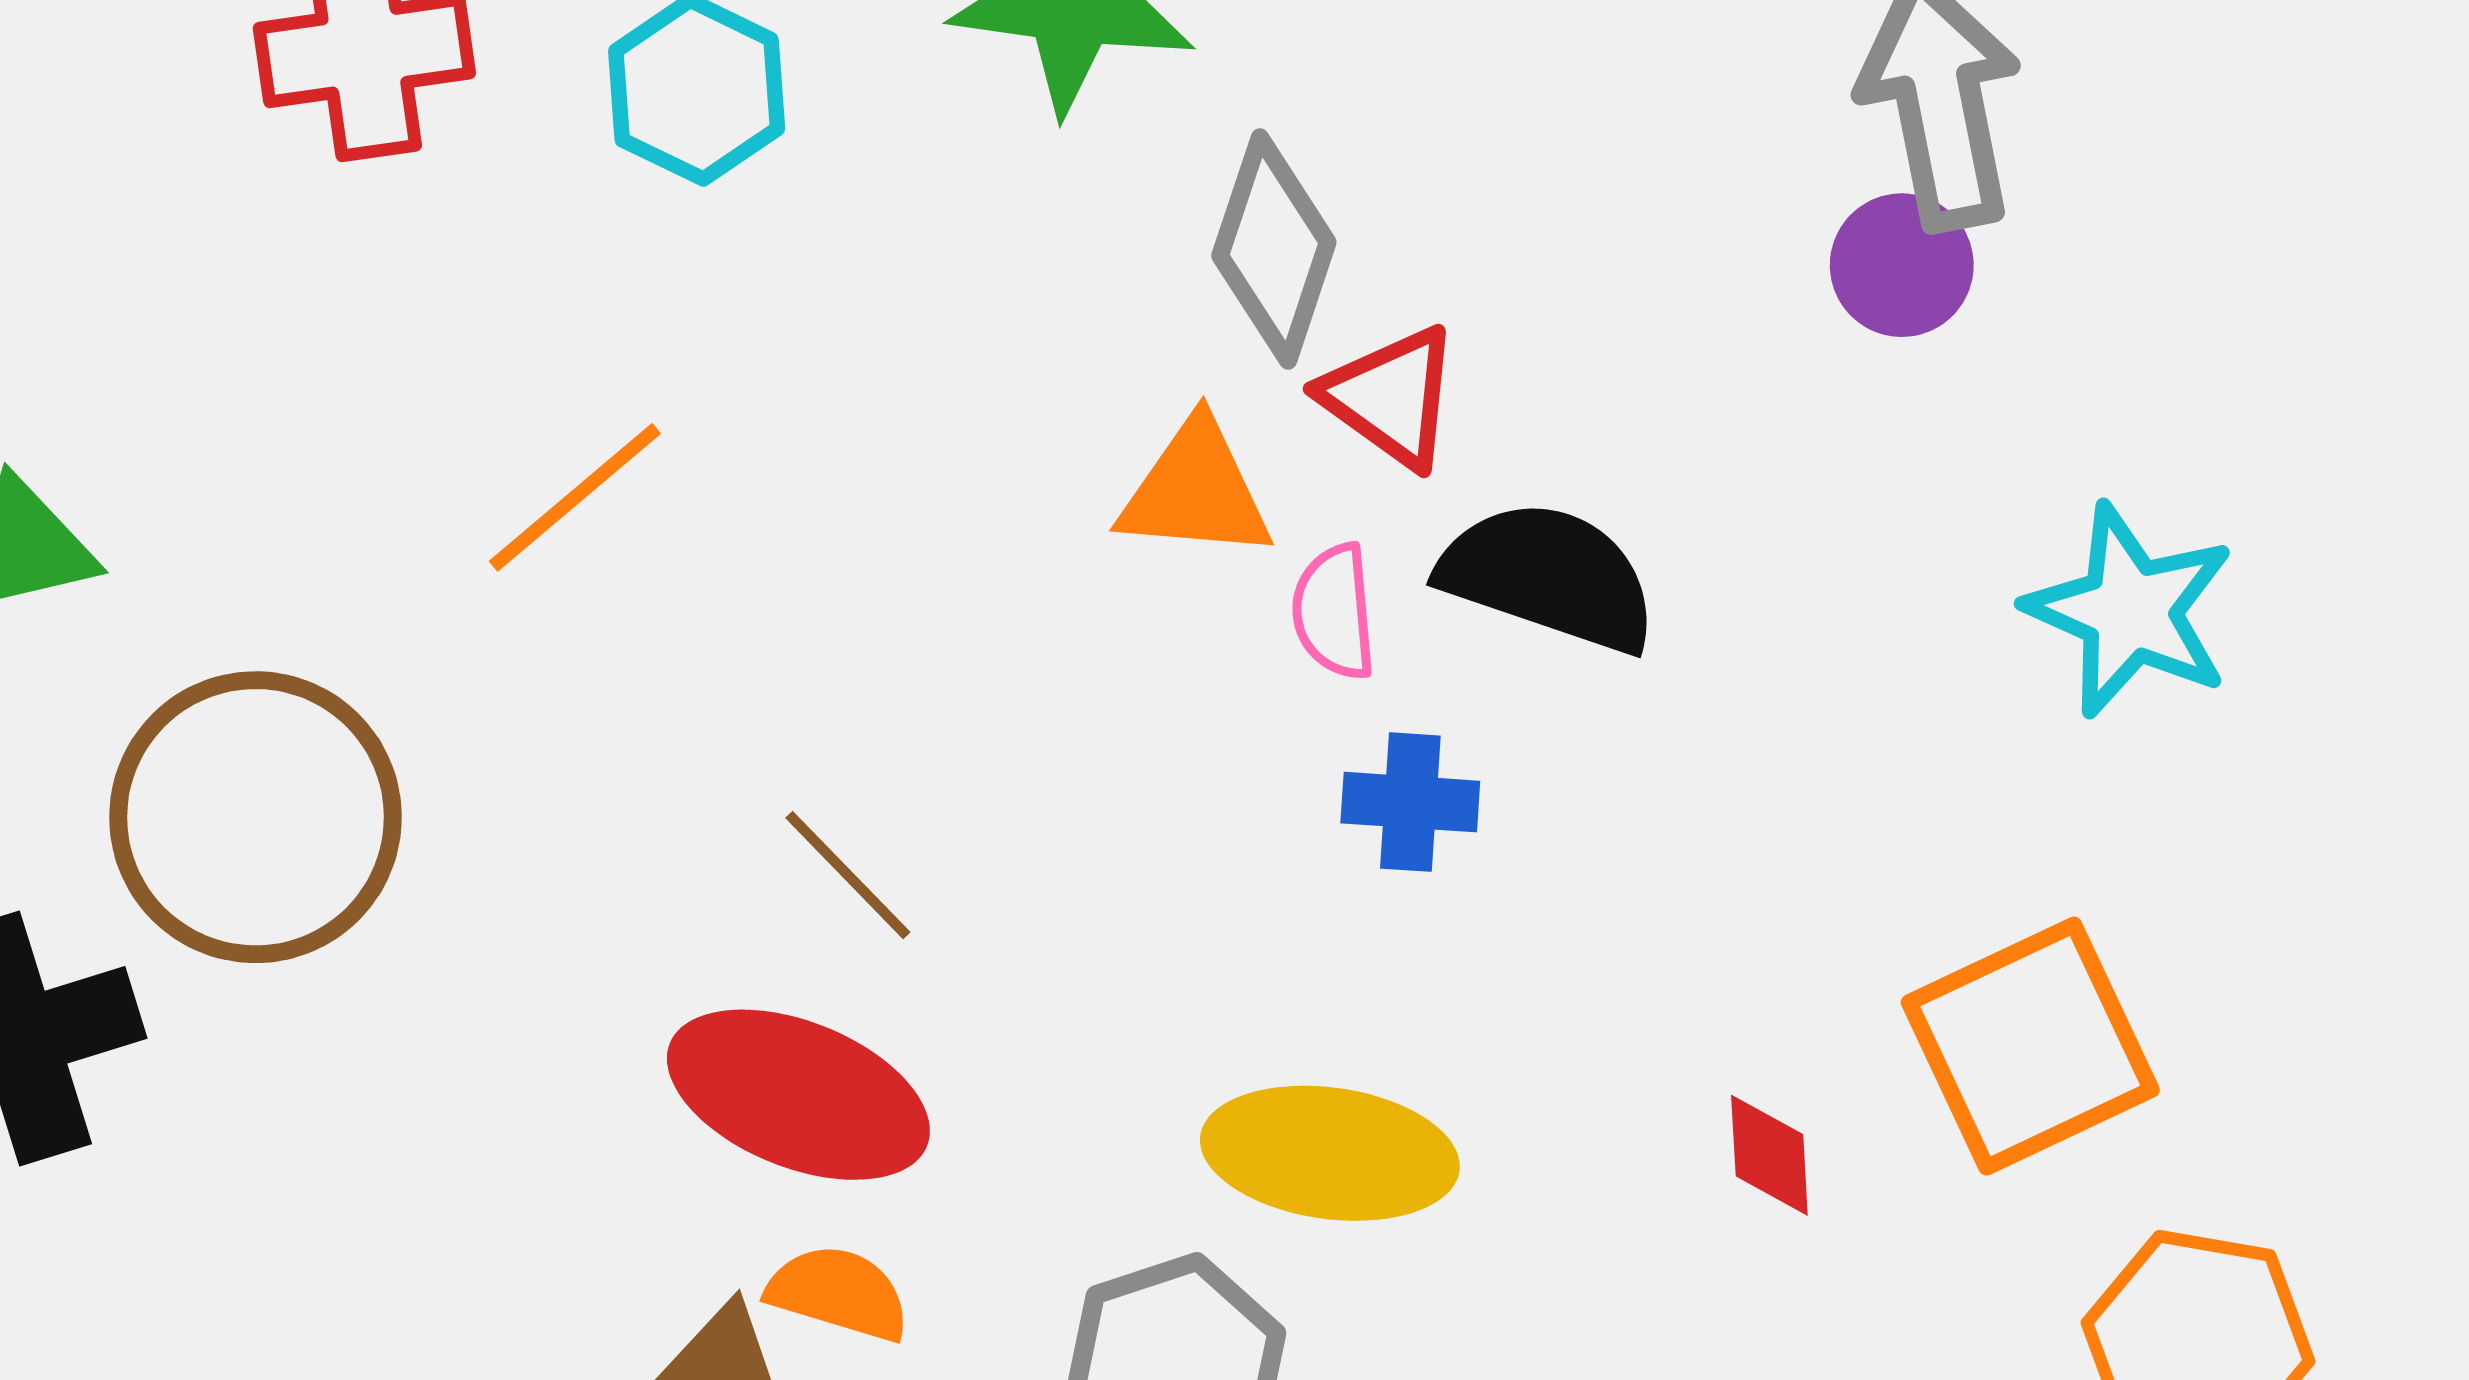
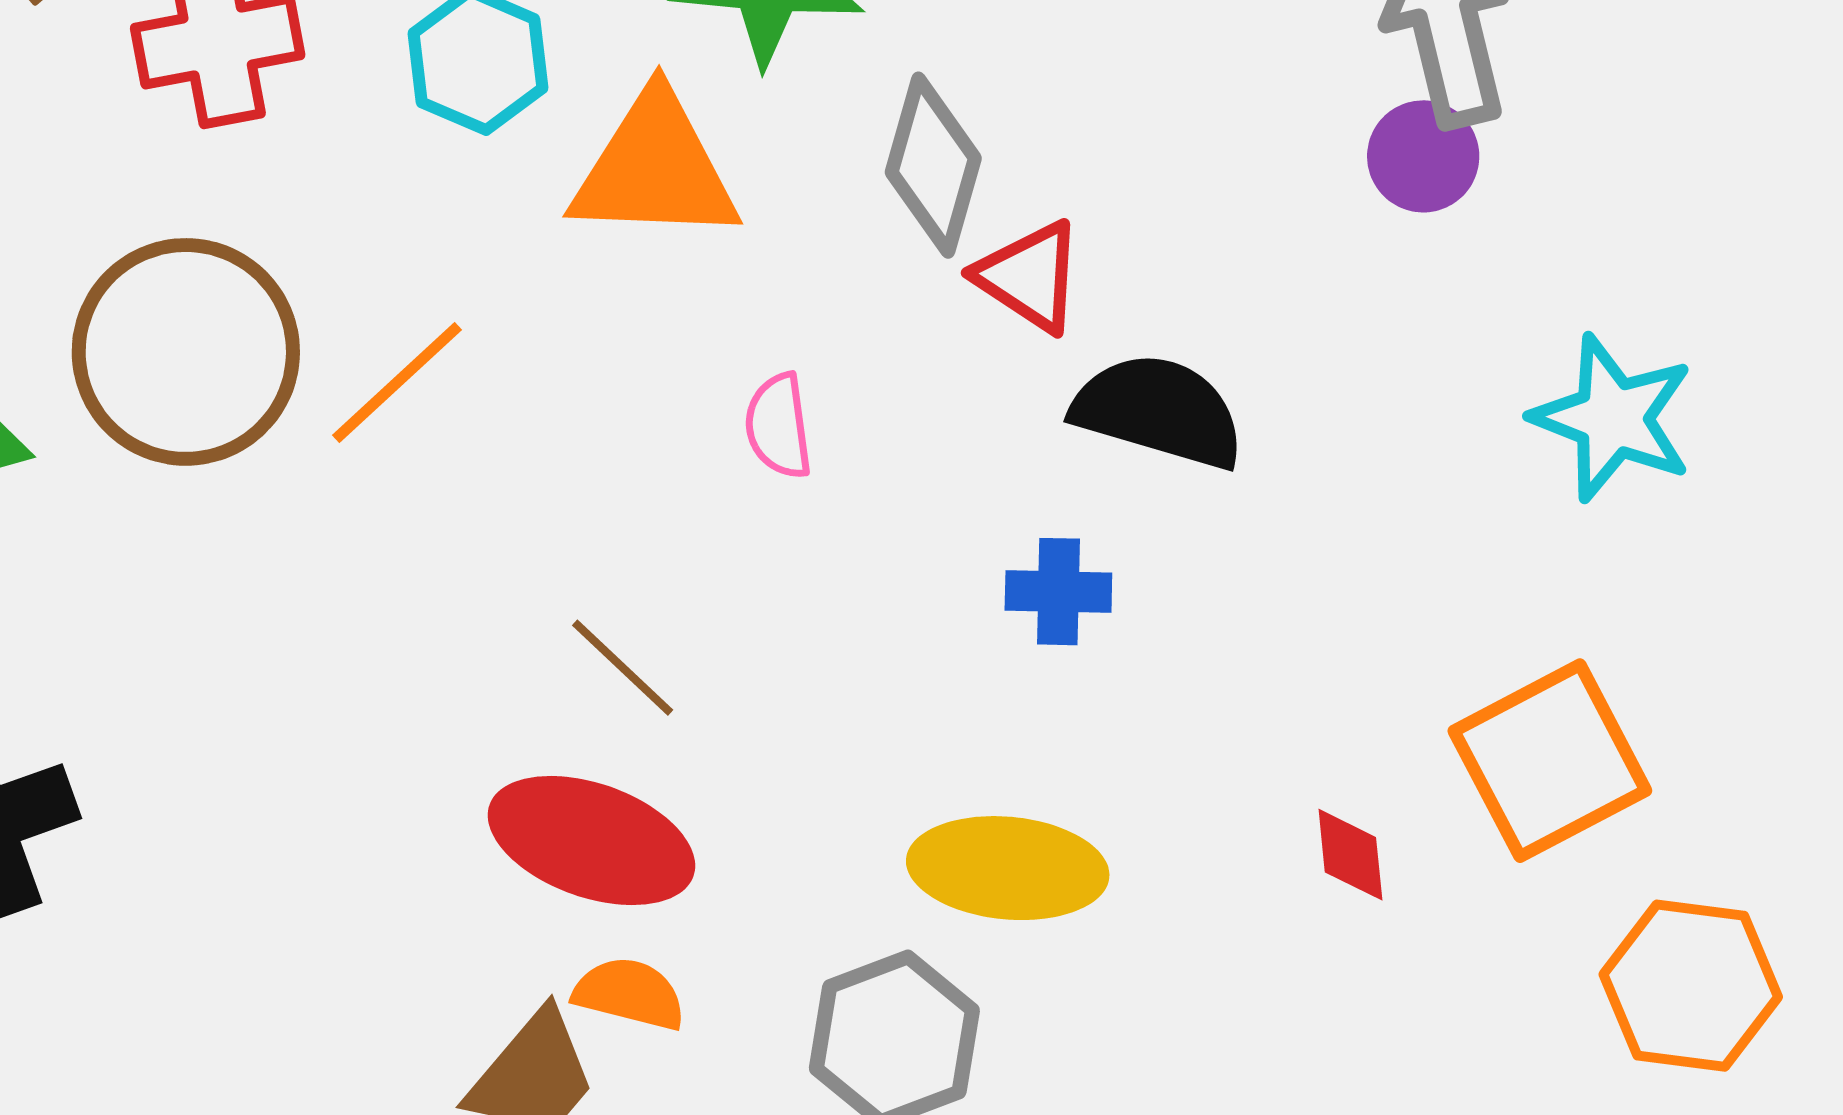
orange triangle: (1196, 491) -> (655, 168), moved, size x1.4
pink semicircle: (1334, 612) -> (779, 426), moved
brown circle: (255, 817) -> (186, 352), moved

